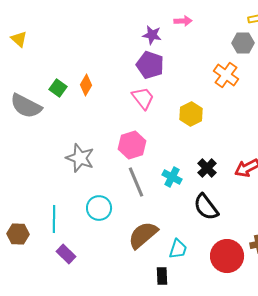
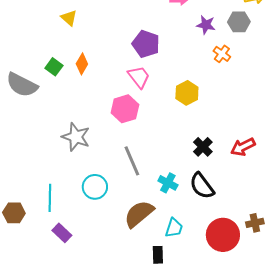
purple star: (152, 35) -> (206, 25), moved
yellow triangle: (19, 39) -> (69, 18), moved
orange cross: (226, 75) -> (222, 54), size x0.7
pink hexagon: (132, 145) -> (125, 109), moved
cyan cross: (172, 177) -> (168, 183), moved

